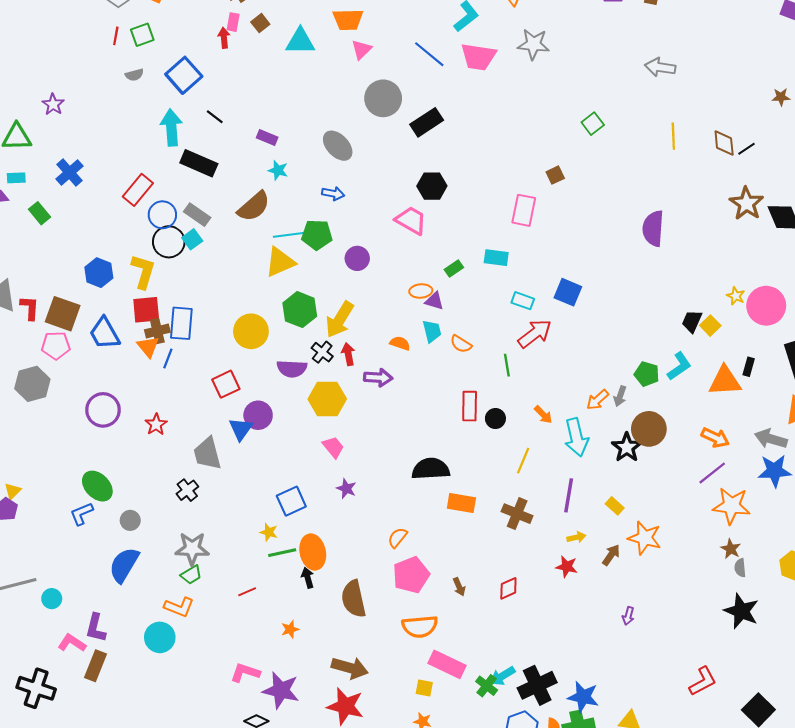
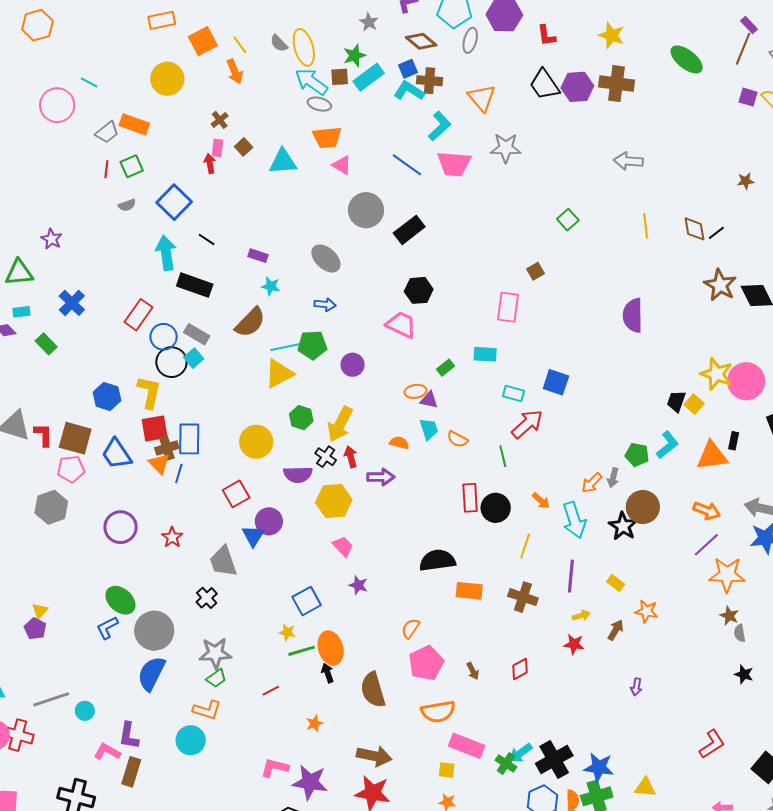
pink triangle: (361, 50) -> (342, 165), turned -40
yellow star: (736, 296) -> (716, 374), size x1.8
green hexagon: (300, 310) -> (301, 418), size x0.7
black circle: (495, 419) -> (496, 508), size x1.5
gray circle: (130, 520) -> (154, 631), size x2.0
orange star: (645, 538) -> (646, 611), size x0.7
black star: (741, 611) -> (744, 674), size x0.6

